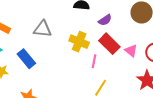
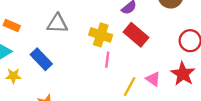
pink triangle: (131, 51) -> (153, 79), moved
pink line: (94, 61) -> (107, 60), moved

